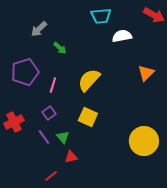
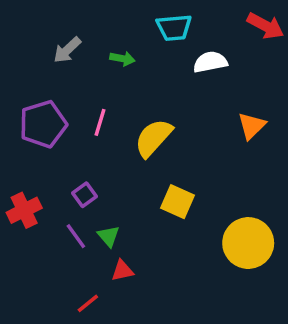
green arrow: (60, 48) -> (122, 59), moved, turned -32
pink line: (53, 85) -> (100, 122), moved
yellow square: (88, 117) -> (178, 202), moved

